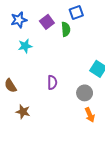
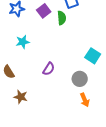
cyan star: (25, 46) -> (23, 42), moved
purple semicircle: (52, 82) -> (49, 69), turned 32

